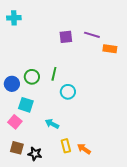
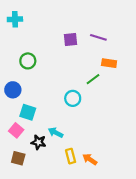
orange rectangle: (110, 49) -> (109, 63), moved
green line: (54, 74) -> (93, 79), moved, turned 40
green circle: (32, 77) -> (28, 61), moved
black star: (35, 154) -> (38, 142), moved

